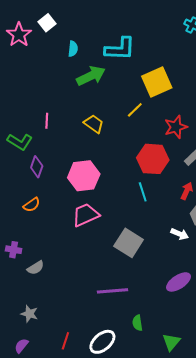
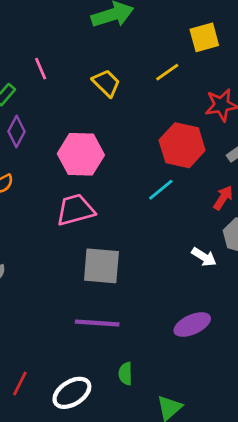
yellow square: (157, 82) -> (204, 37), size x0.7
pink line: (47, 121) -> (41, 69), turned -35
cyan line: (143, 192) -> (161, 190), turned 60
gray square: (129, 243) -> (101, 266), moved, turned -36

